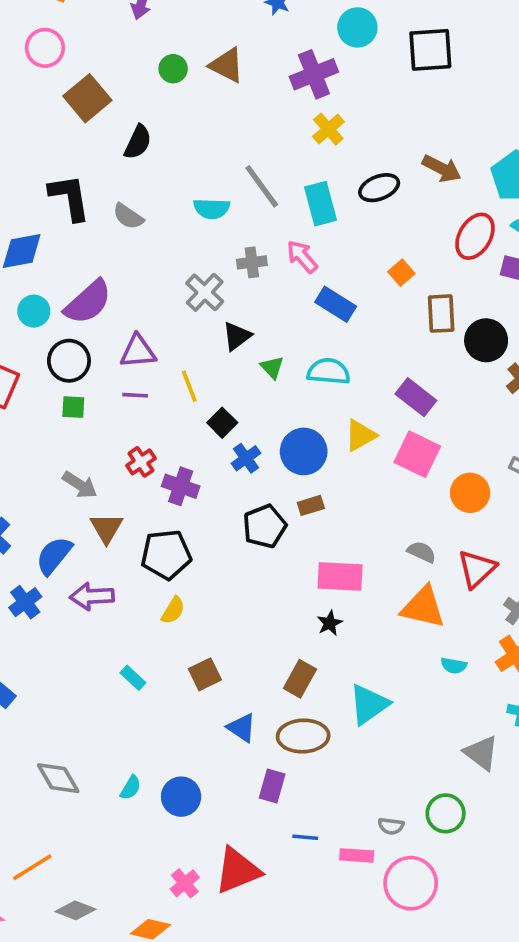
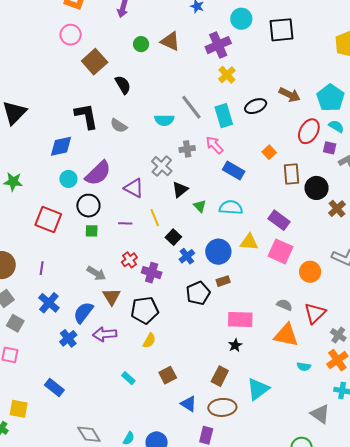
black semicircle: (138, 142) -> (123, 85), turned -54
purple triangle: (138, 351) -> (134, 188), moved, turned 35
yellow triangle: (360, 435) -> (249, 242), turned 36

